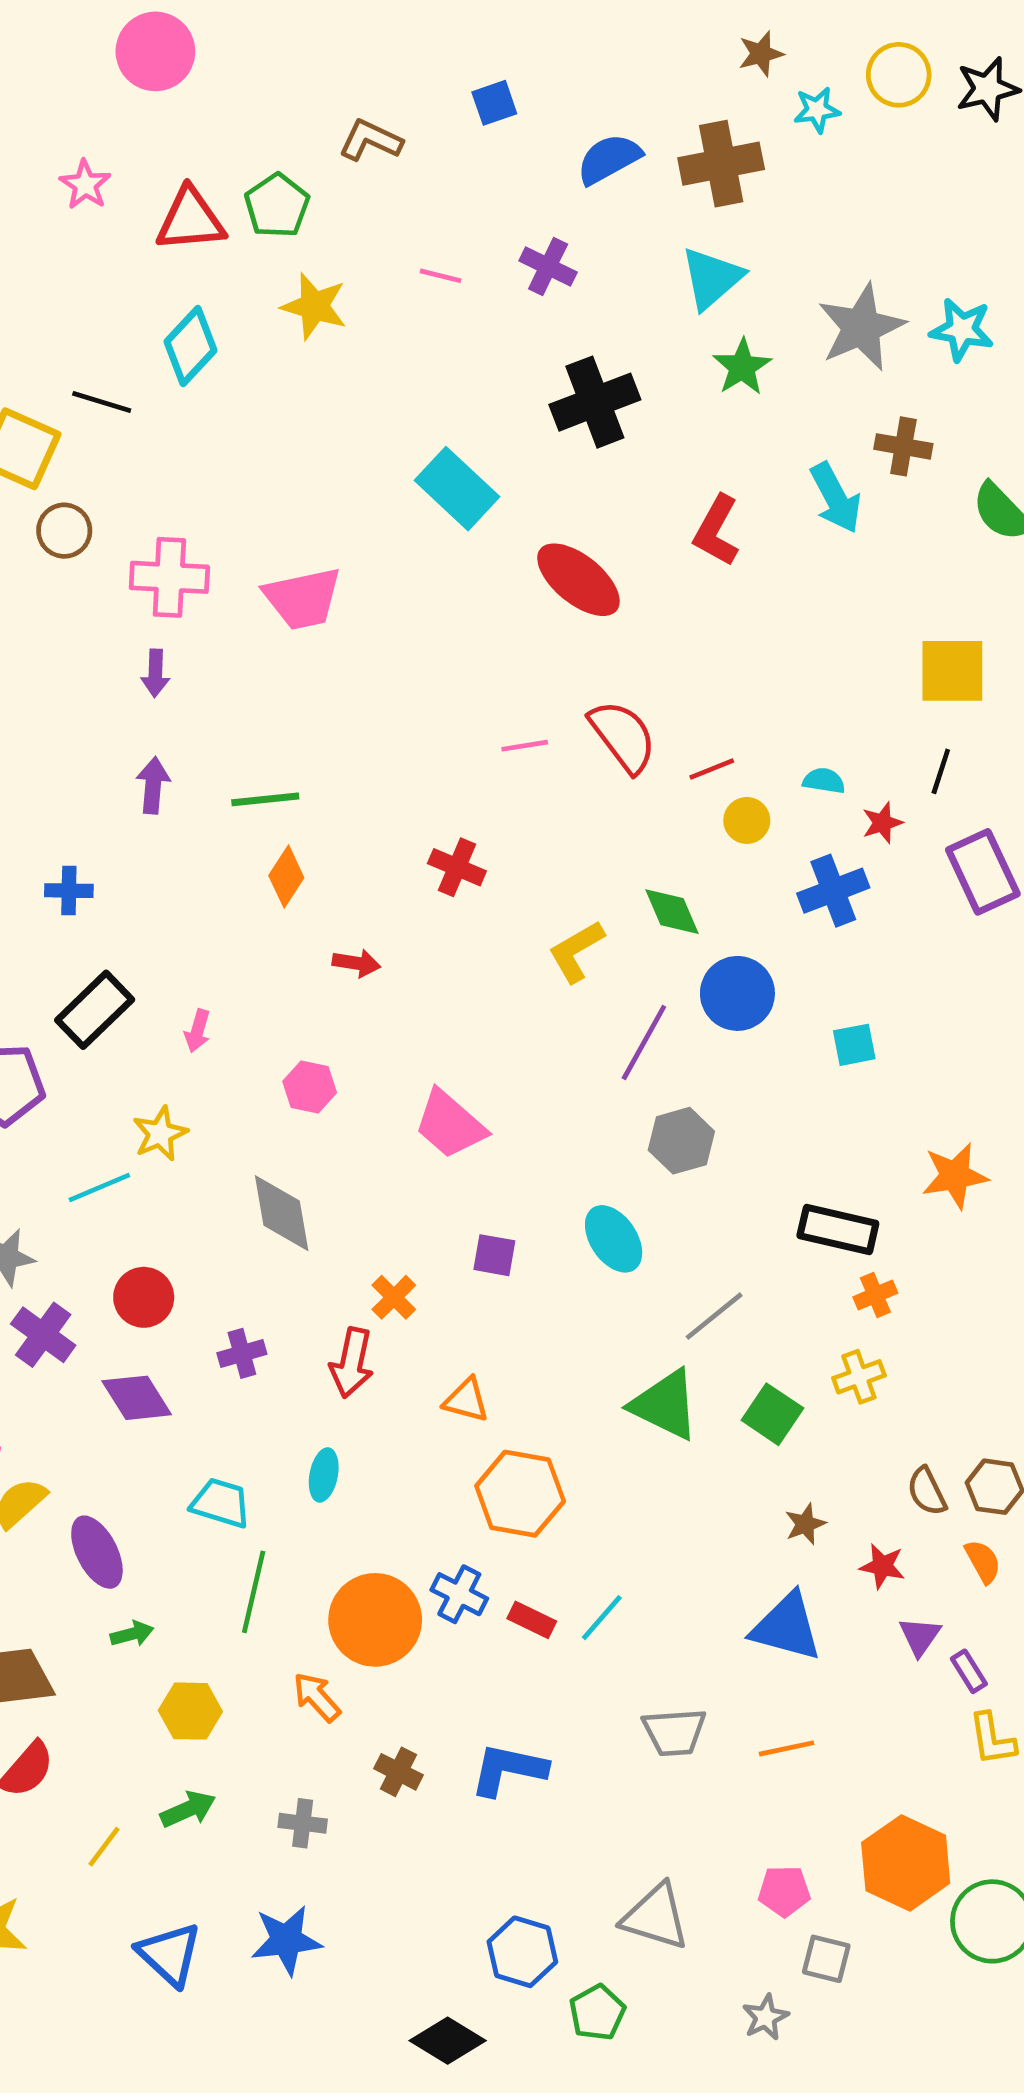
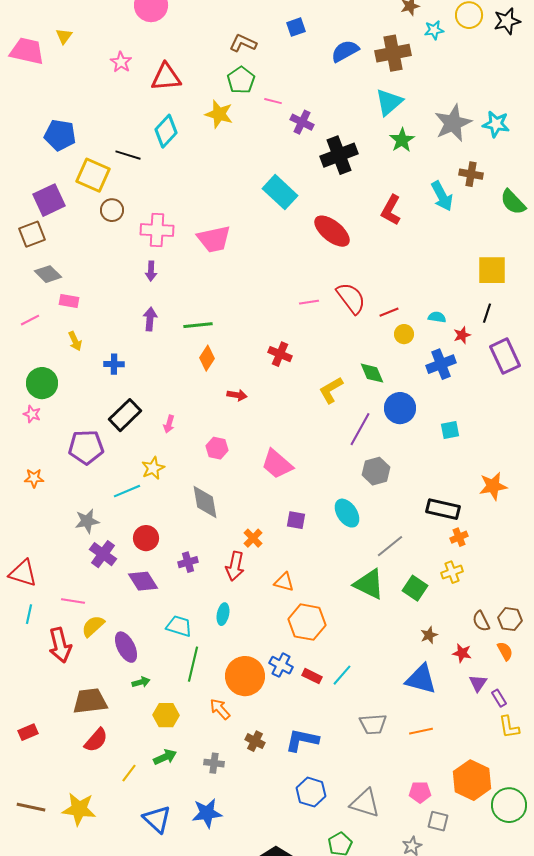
green pentagon: (277, 206) -> (241, 80), moved
purple cross: (548, 266) -> (302, 122), moved
blue hexagon: (522, 1952) -> (311, 792), moved

